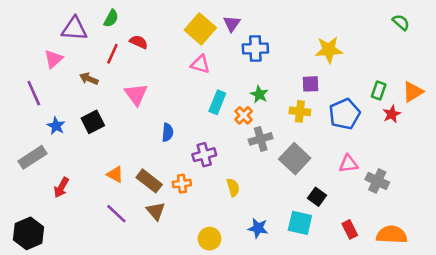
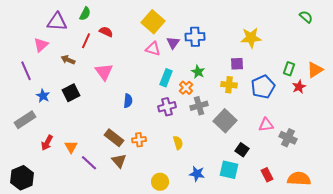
purple triangle: (232, 24) -> (173, 43), moved
purple cross: (204, 155) -> (167, 107), moved
orange triangle: (115, 174) -> (71, 147), moved, turned 32

